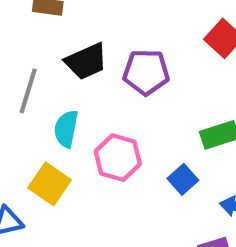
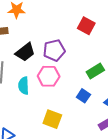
pink hexagon: (118, 158) -> (49, 76), moved
yellow square: (50, 184) -> (52, 119), moved

